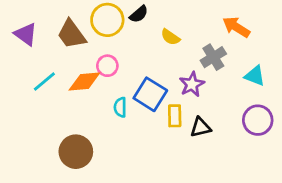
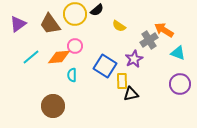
orange arrow: (236, 27) -> (164, 30), moved
purple triangle: (26, 34) -> (18, 24), turned 48
cyan semicircle: (120, 107) -> (72, 75), moved
black triangle: (200, 127) -> (131, 94), moved

